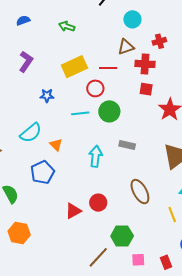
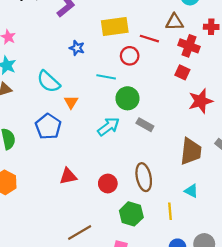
green circle: (109, 111) -> (127, 98), moved
cyan semicircle: (31, 133) -> (48, 82), turned 65
cyan arrow: (96, 156) -> (109, 127), turned 30
blue pentagon: (42, 172) -> (48, 127), turned -30
red circle: (98, 203) -> (108, 183), moved
green hexagon: (122, 236) -> (131, 214), moved

